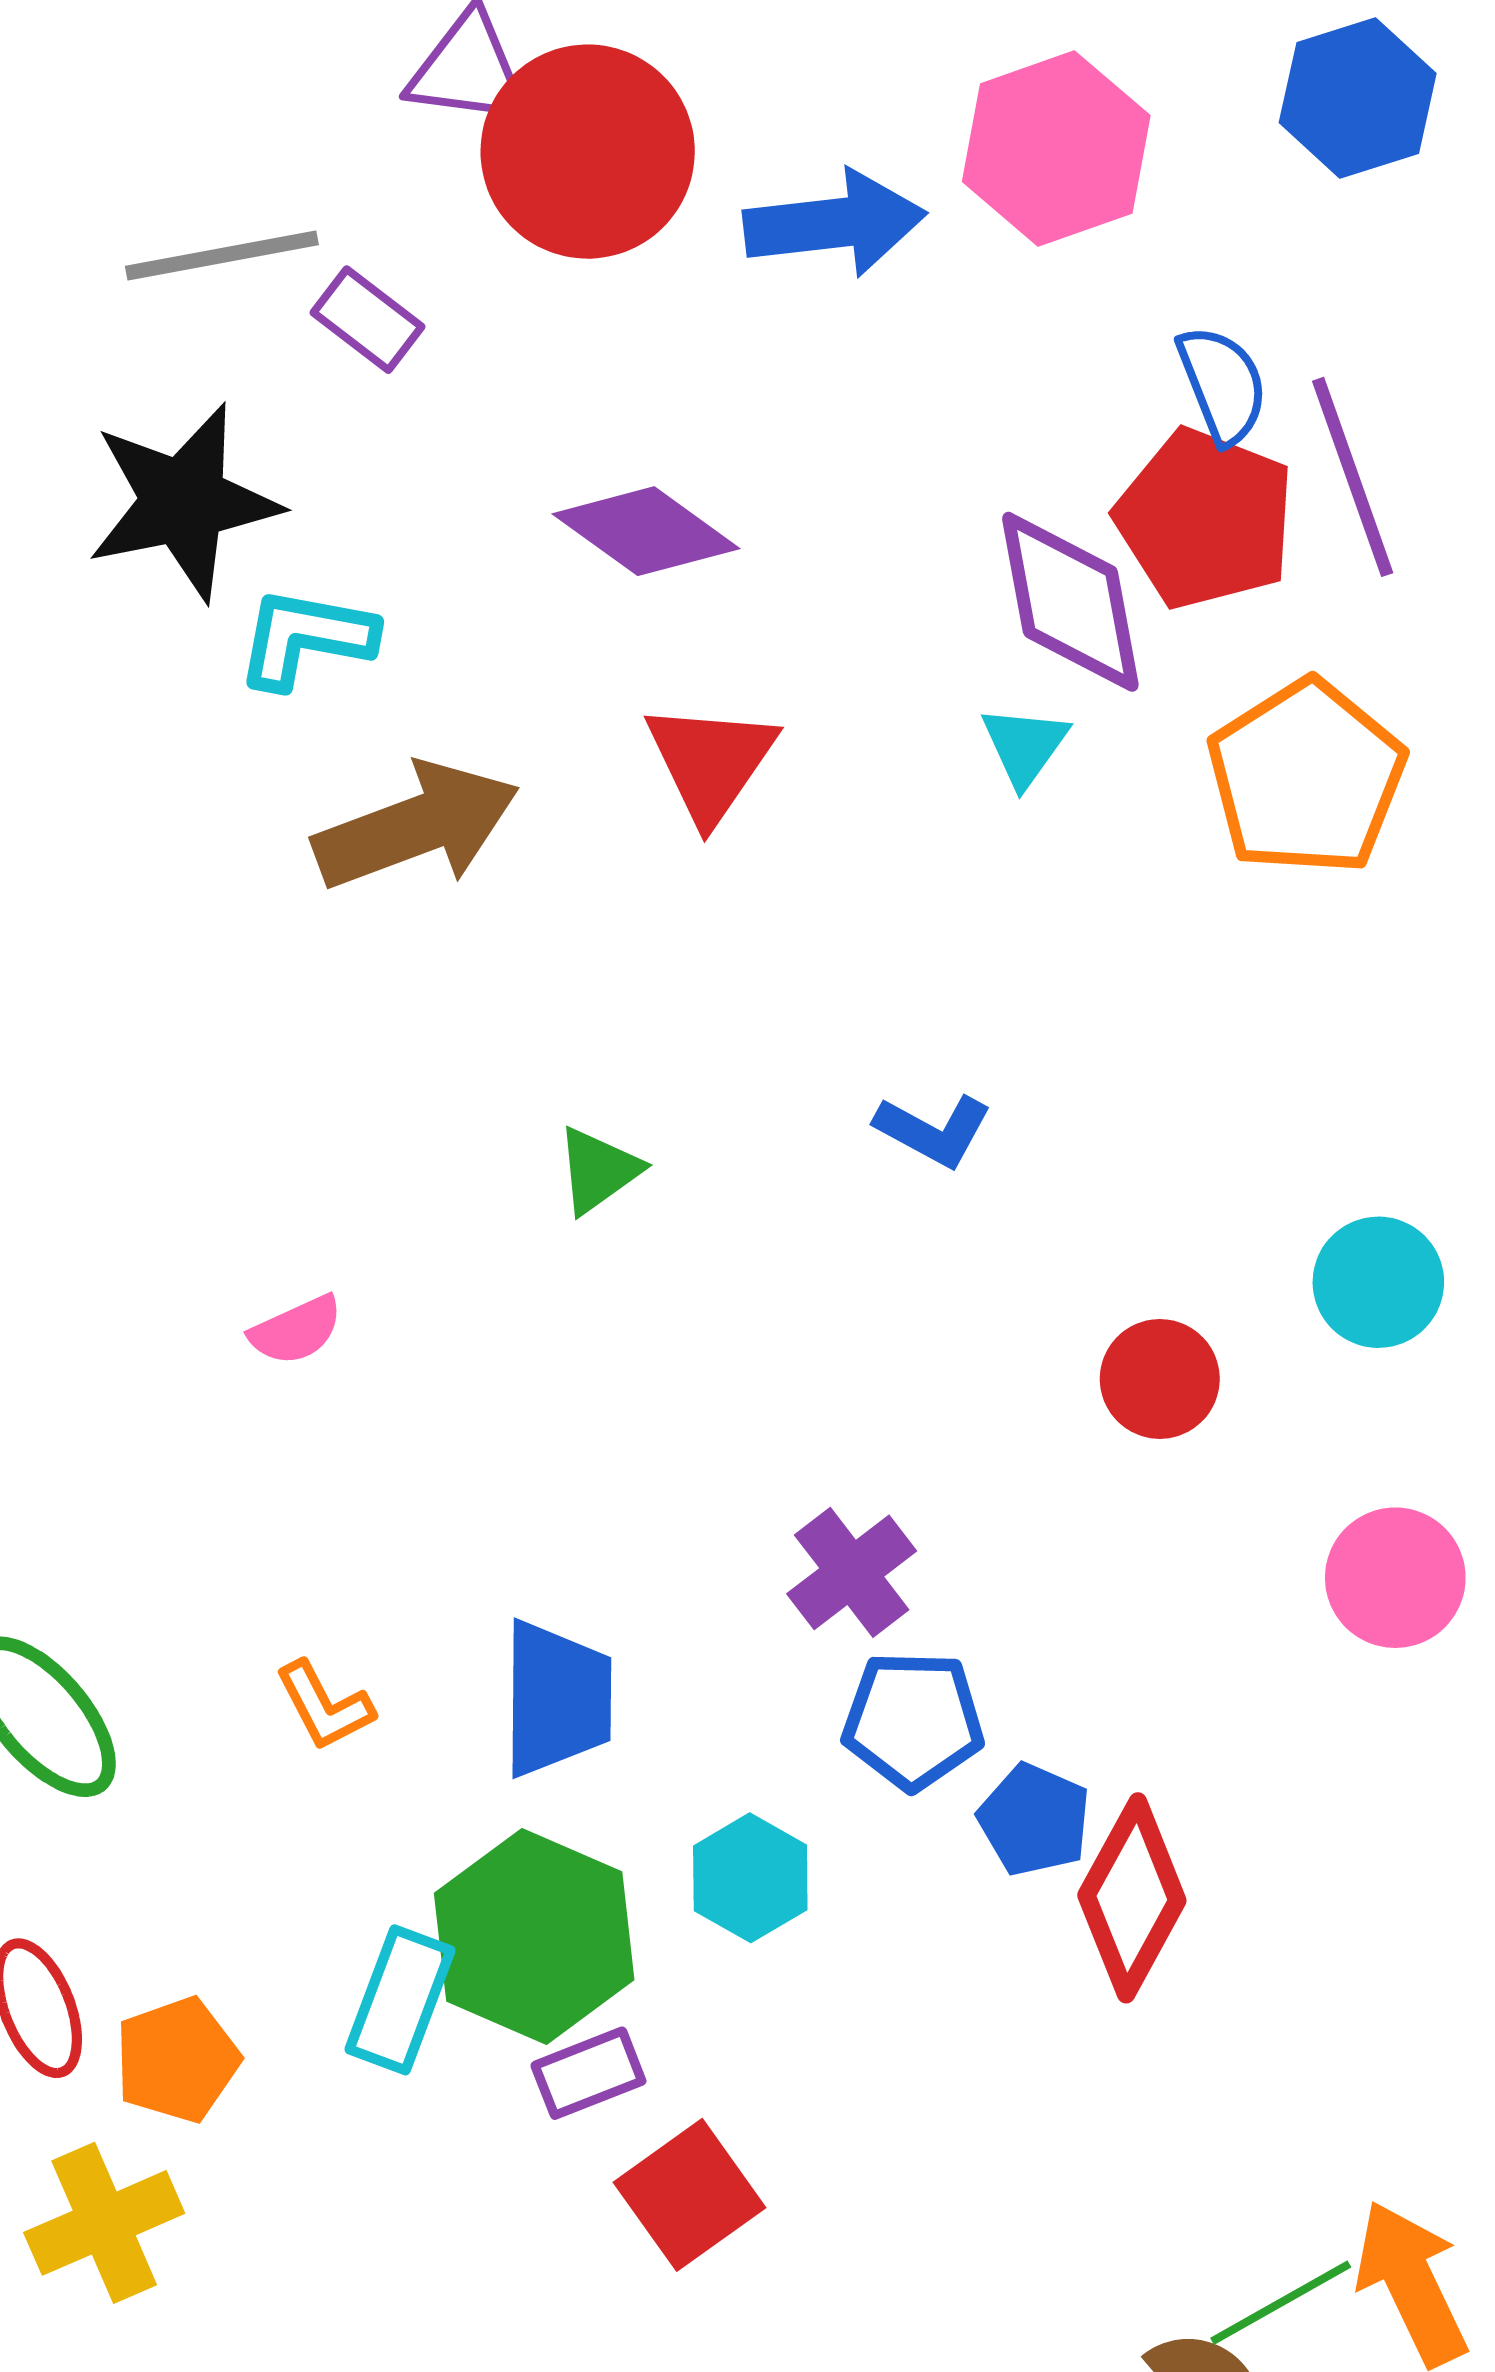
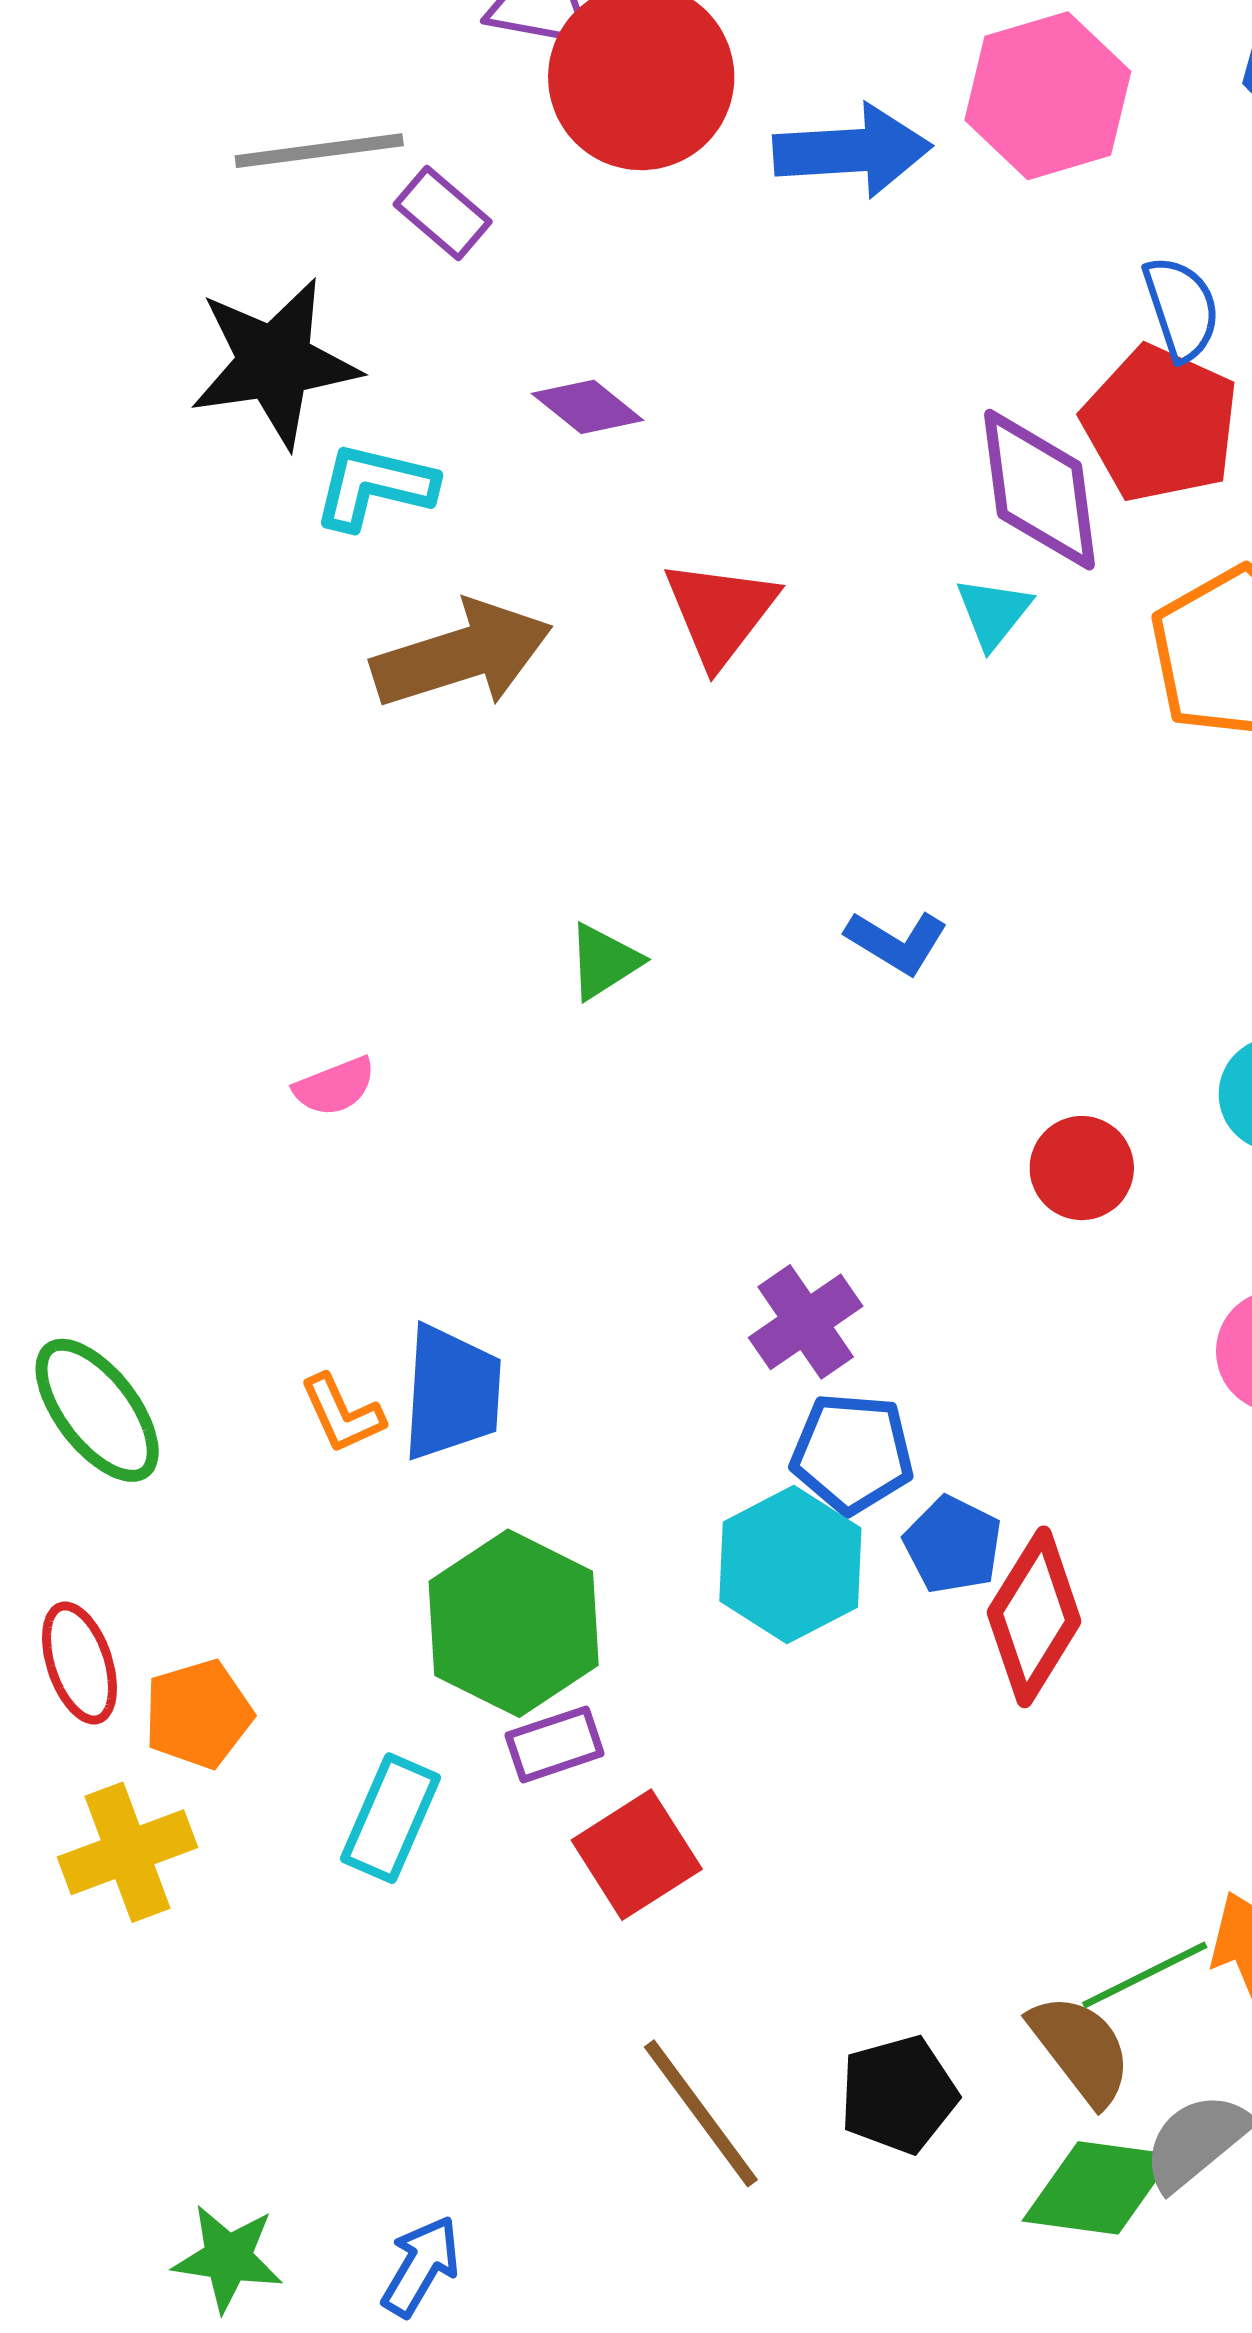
purple diamond: (646, 531) -> (588, 407), moved, size x0.7
blue trapezoid: (557, 1699) -> (452, 1393), moved
cyan hexagon: (750, 1878) -> (790, 1565), moved, size x1.4
cyan rectangle: (400, 2000) -> (391, 1818), moved

